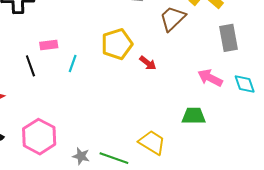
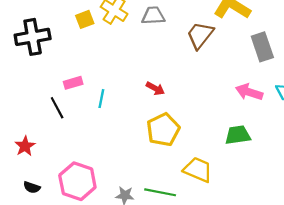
yellow pentagon: (117, 44) -> (163, 130), moved
red arrow: (148, 63) -> (155, 88), moved

